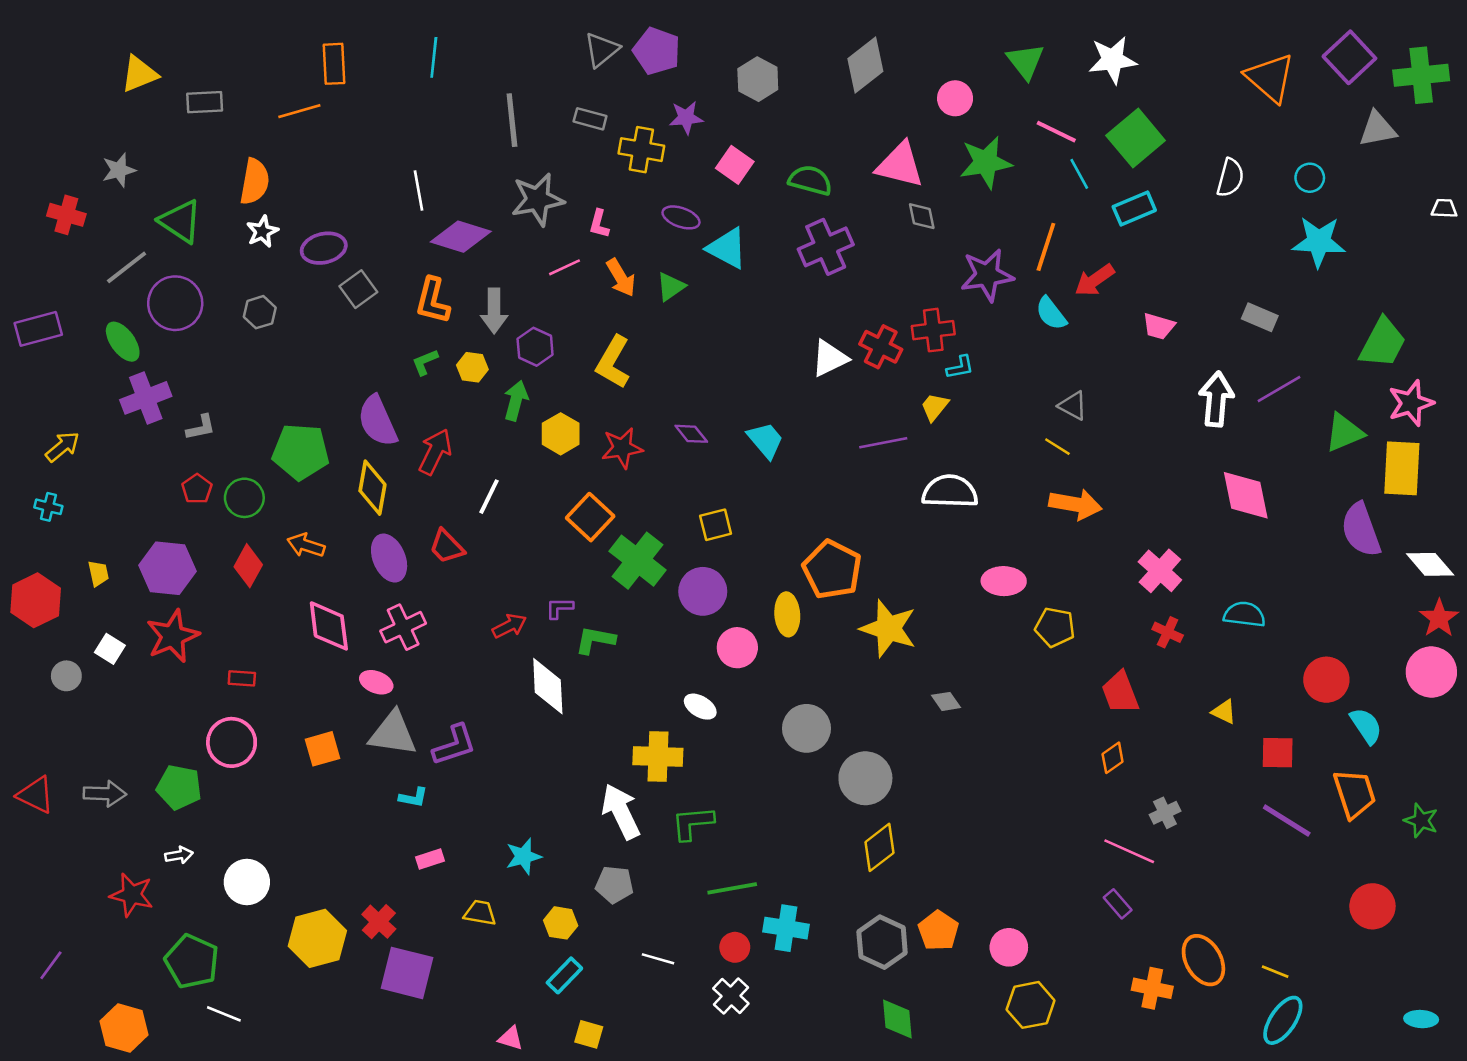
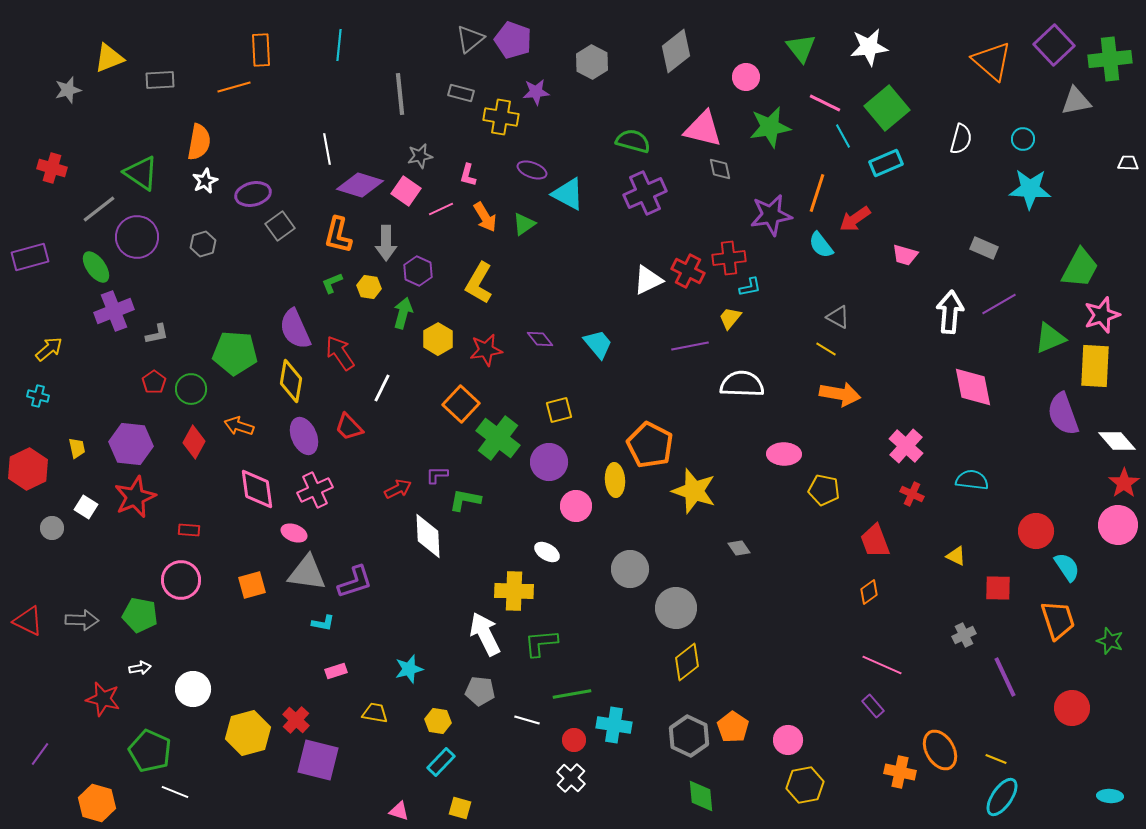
pink square: (735, 165) -> (406, 191), moved
gray star: (119, 170) -> (68, 90), moved
gray star: (538, 199) -> (420, 156), size x0.6
red arrow: (435, 452) -> (340, 353), turned -60
gray cross: (1165, 813) -> (964, 635), moved
purple line: (1287, 821) -> (1005, 677), moved, turned 33
white line: (658, 959) -> (527, 720), moved

